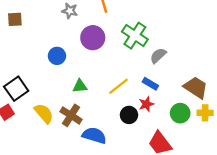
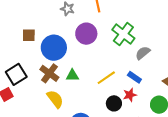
brown square: (15, 19) -> (29, 35), moved
blue circle: (57, 56) -> (54, 48), size x1.6
yellow semicircle: (44, 113) -> (55, 99), moved
brown cross: (71, 115) -> (49, 73), moved

